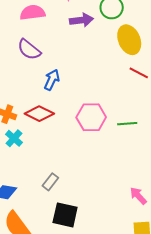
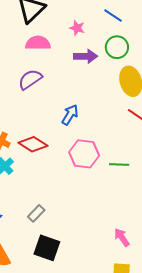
purple semicircle: (29, 49) -> (30, 79), turned 100
blue arrow: (52, 80) -> (70, 115), moved

